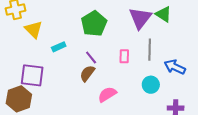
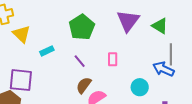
green triangle: (163, 14) -> (160, 26), moved
gray line: (150, 50) -> (171, 54), moved
brown semicircle: (87, 73) -> (84, 85), moved

